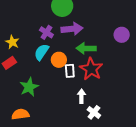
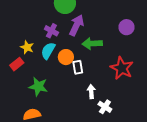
purple arrow: (72, 29) -> (77, 25), turned -55
yellow star: (12, 42) -> (27, 47), moved
red star: (91, 69) -> (122, 68), moved
green star: (29, 87) -> (38, 86), turned -30

